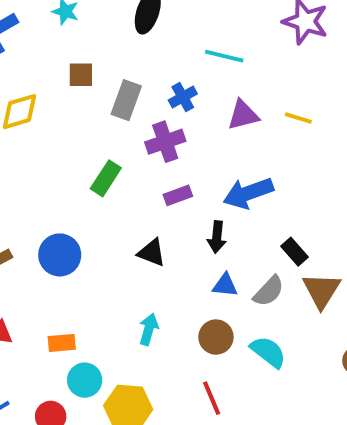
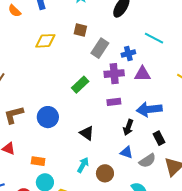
purple triangle: (243, 115) -> (142, 74), moved
black rectangle: (295, 252) -> (159, 138), moved
black triangle: (152, 253) -> (87, 133), moved
brown circle: (216, 337) -> (105, 173), moved

